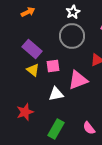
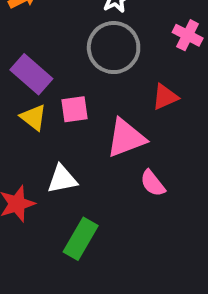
white triangle: (56, 94) -> (62, 179), moved
pink semicircle: (89, 128) -> (153, 183), moved

